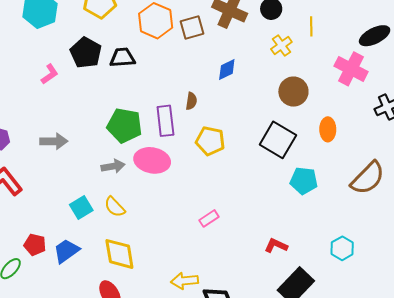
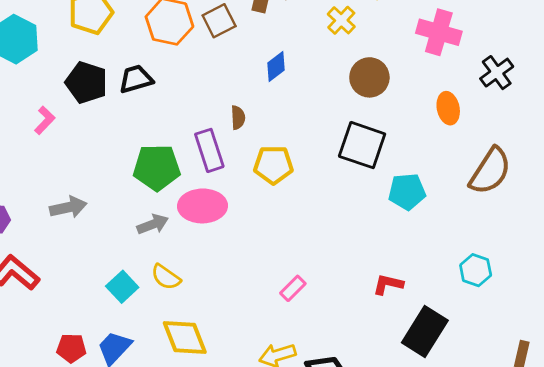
orange ellipse: (328, 129) -> (448, 108), moved
pink rectangle: (209, 218) -> (293, 288), moved

